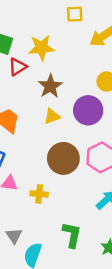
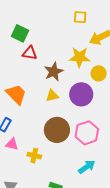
yellow star: (41, 48) -> (80, 57), moved
red triangle: (17, 67) -> (30, 53), turned 35

